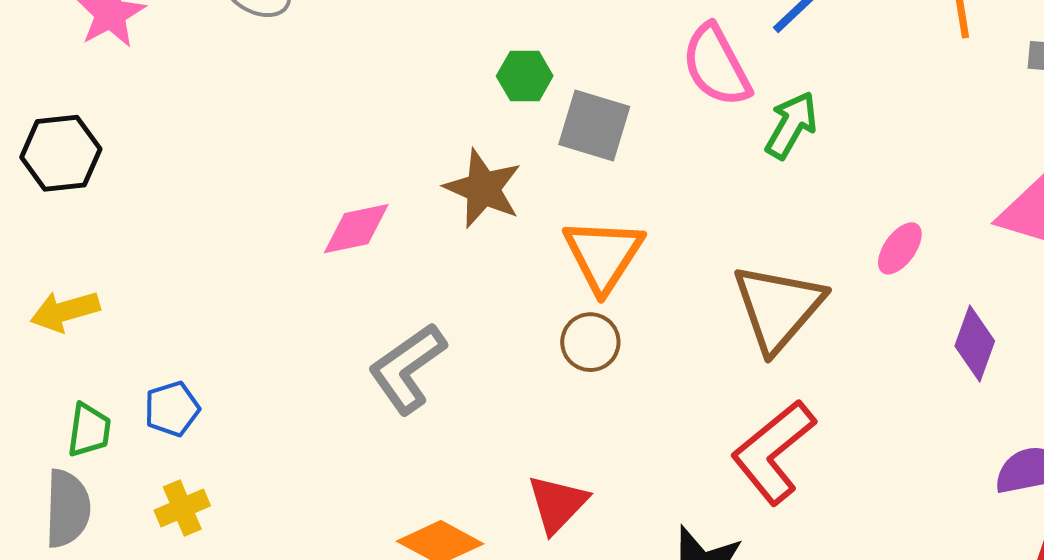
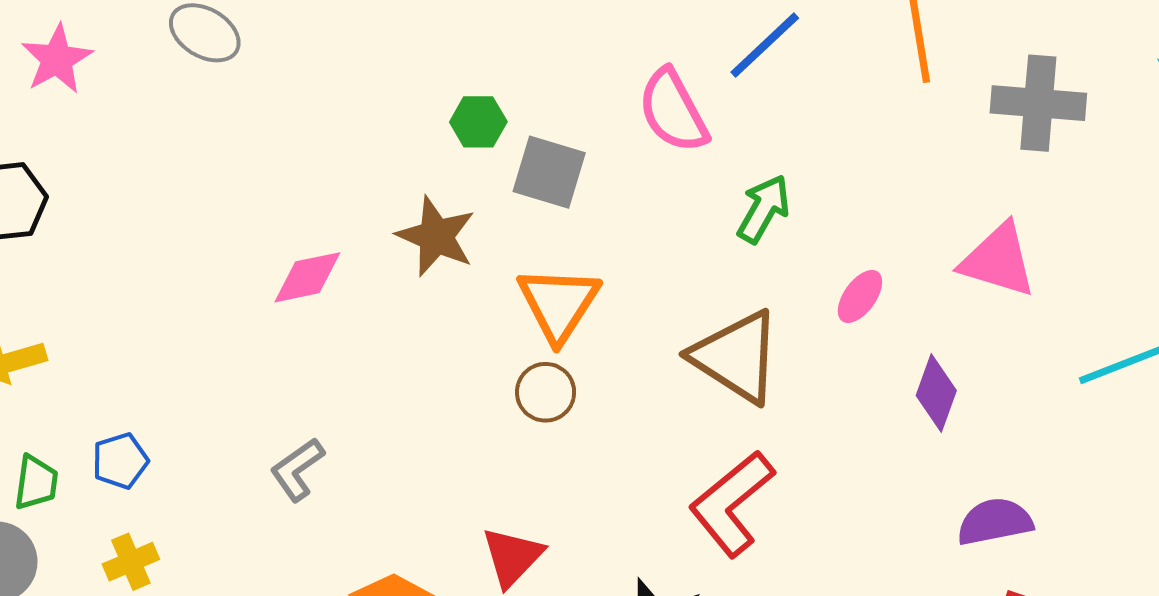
green arrow: (791, 125) -> (764, 209), moved
brown triangle: (778, 308) -> (736, 357), turned -38
gray L-shape: (407, 368) -> (297, 469), moved, size x0.7

